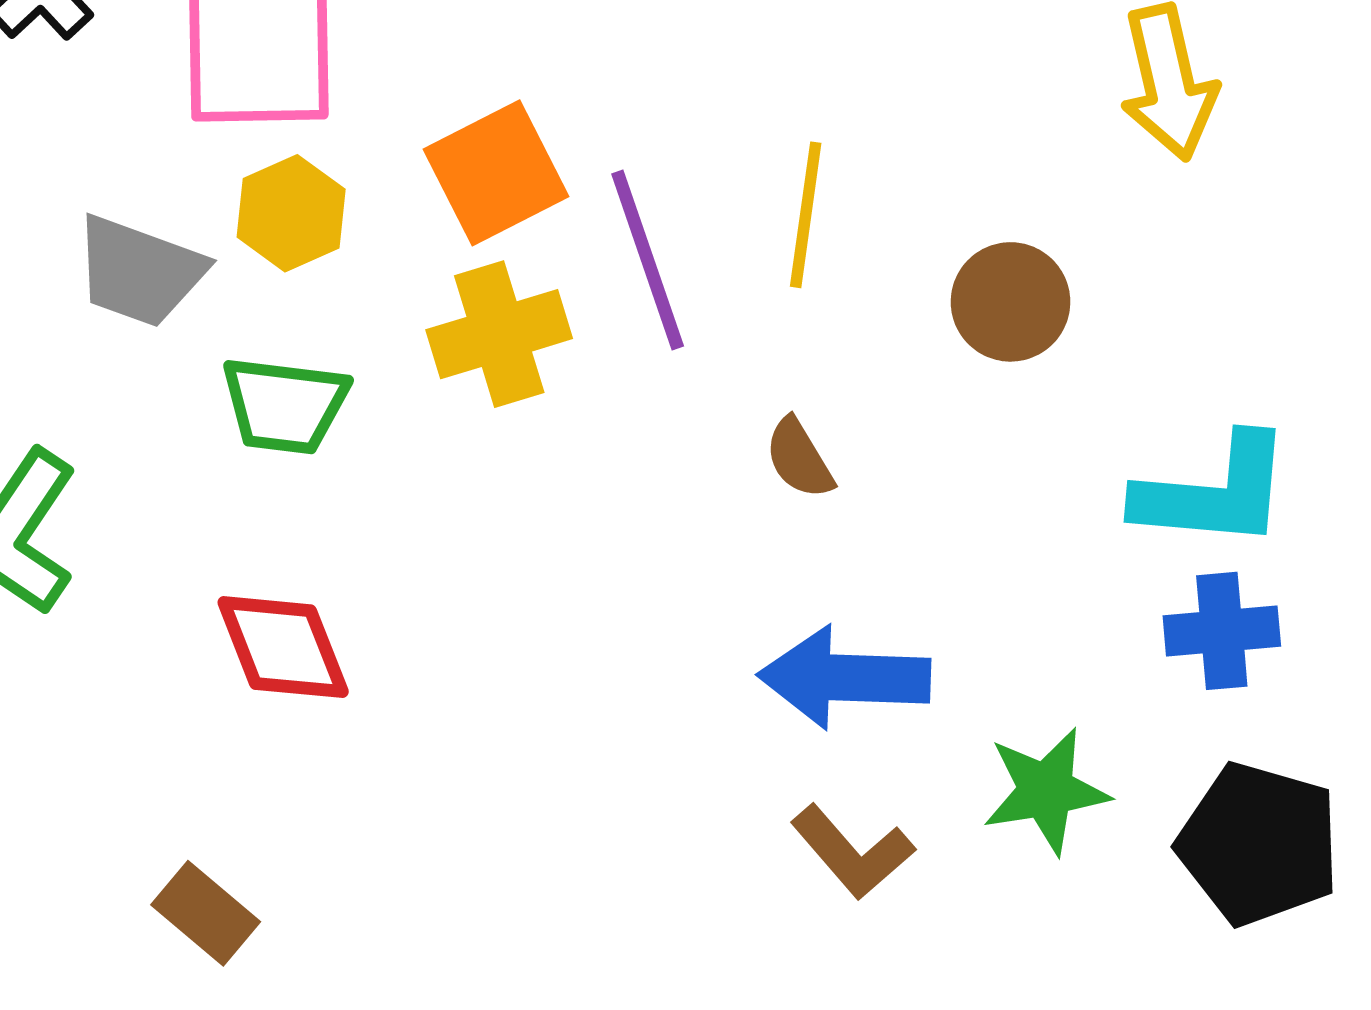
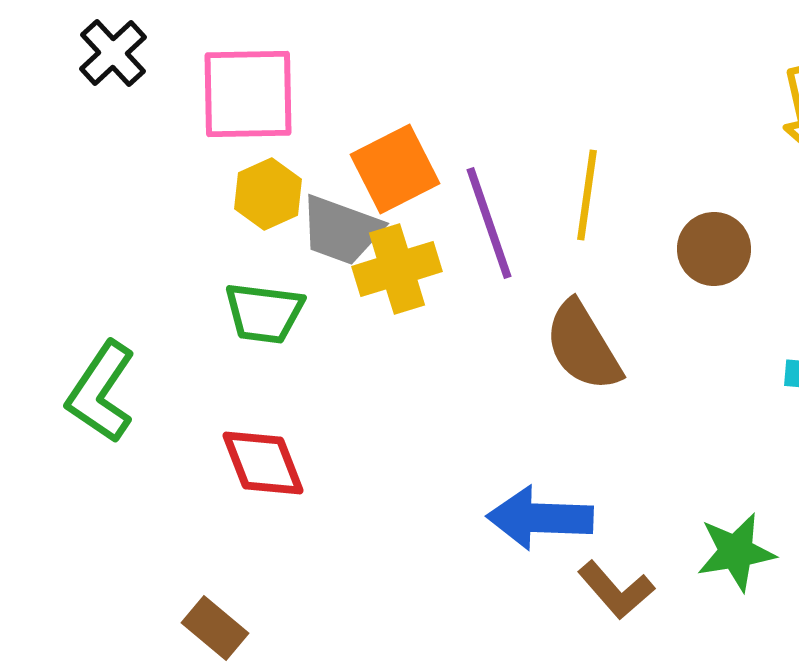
gray trapezoid: (139, 271) -> (341, 230), moved
brown semicircle: (799, 458) -> (583, 346), size x1.8
blue arrow: (844, 678) -> (540, 518), moved

